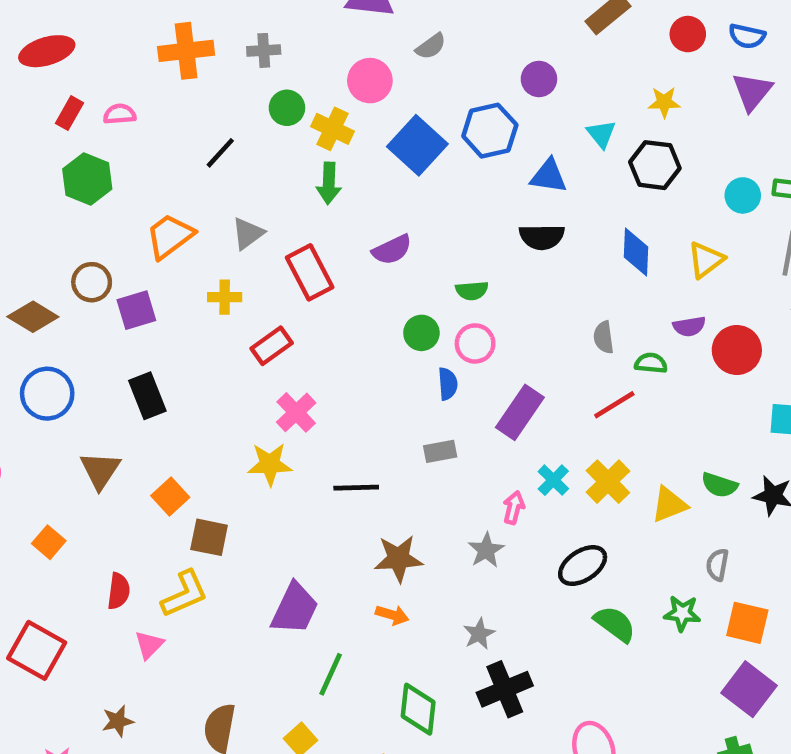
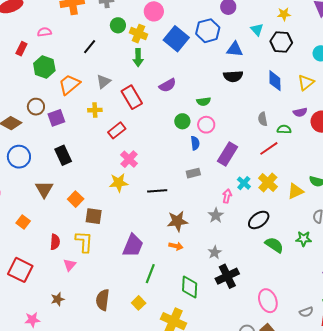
red rectangle: (69, 113) -> (21, 49), moved
green hexagon: (87, 179) -> (44, 67), moved
yellow L-shape: (184, 594) -> (84, 242), turned -60

